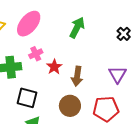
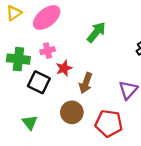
black square: (27, 98) -> (39, 82), moved

